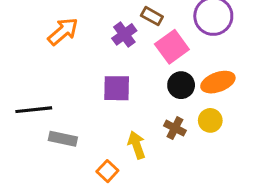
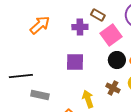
purple cross: (124, 34) -> (80, 27), turned 35

